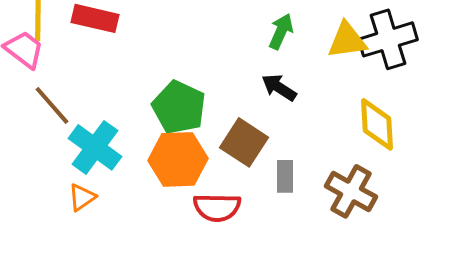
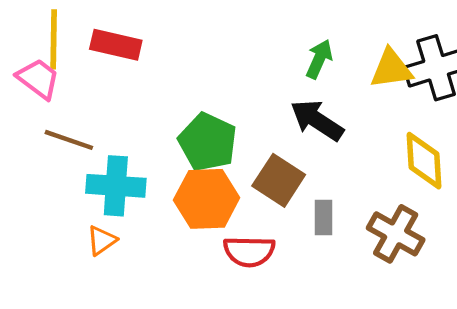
black arrow: (279, 87) -> (317, 120), size x1.4
brown line: (52, 105) -> (69, 140), turned -30
cyan cross: (95, 147) -> (116, 186), turned -32

